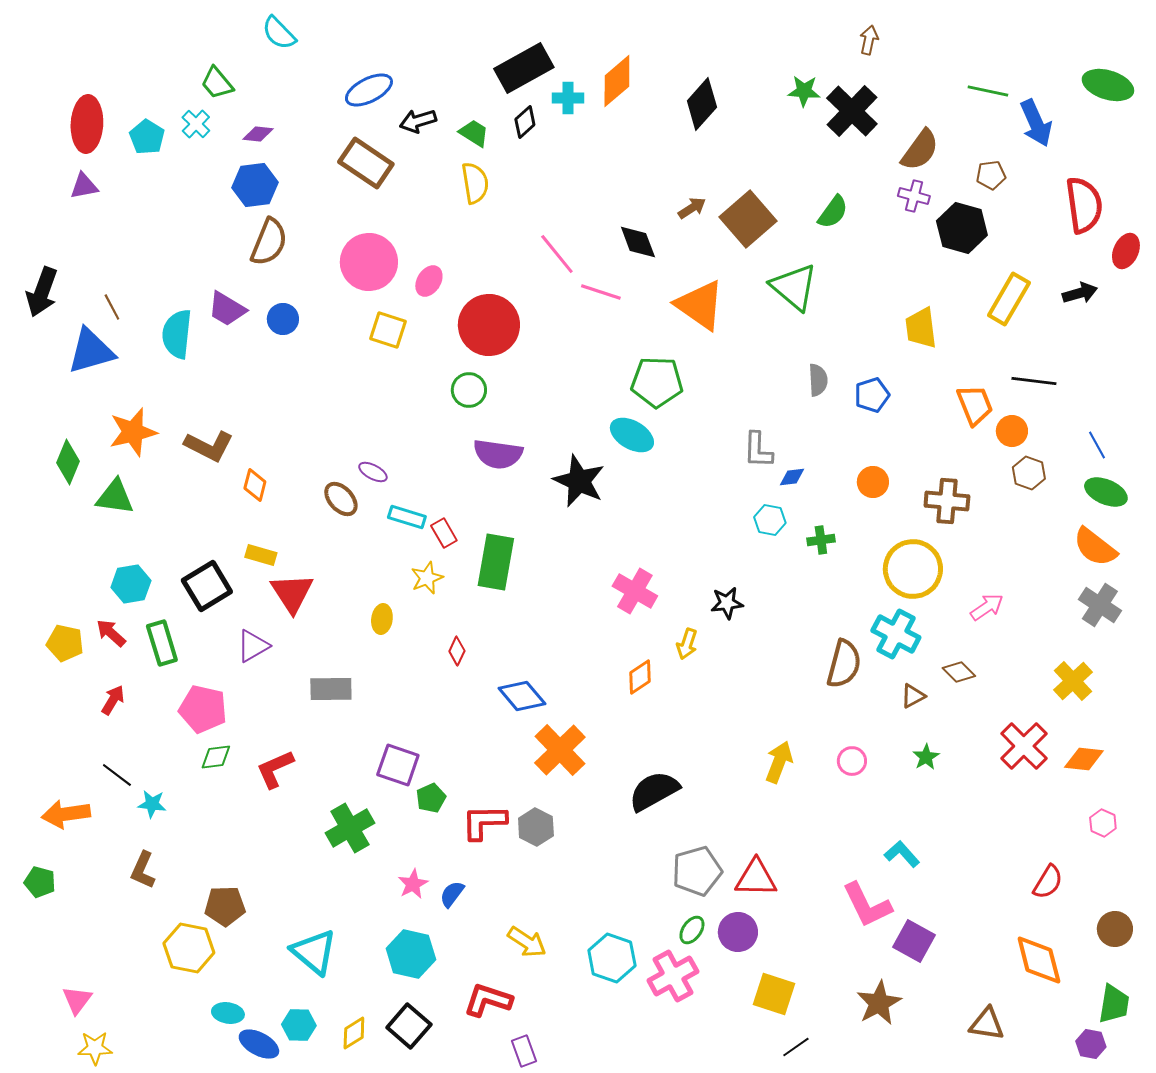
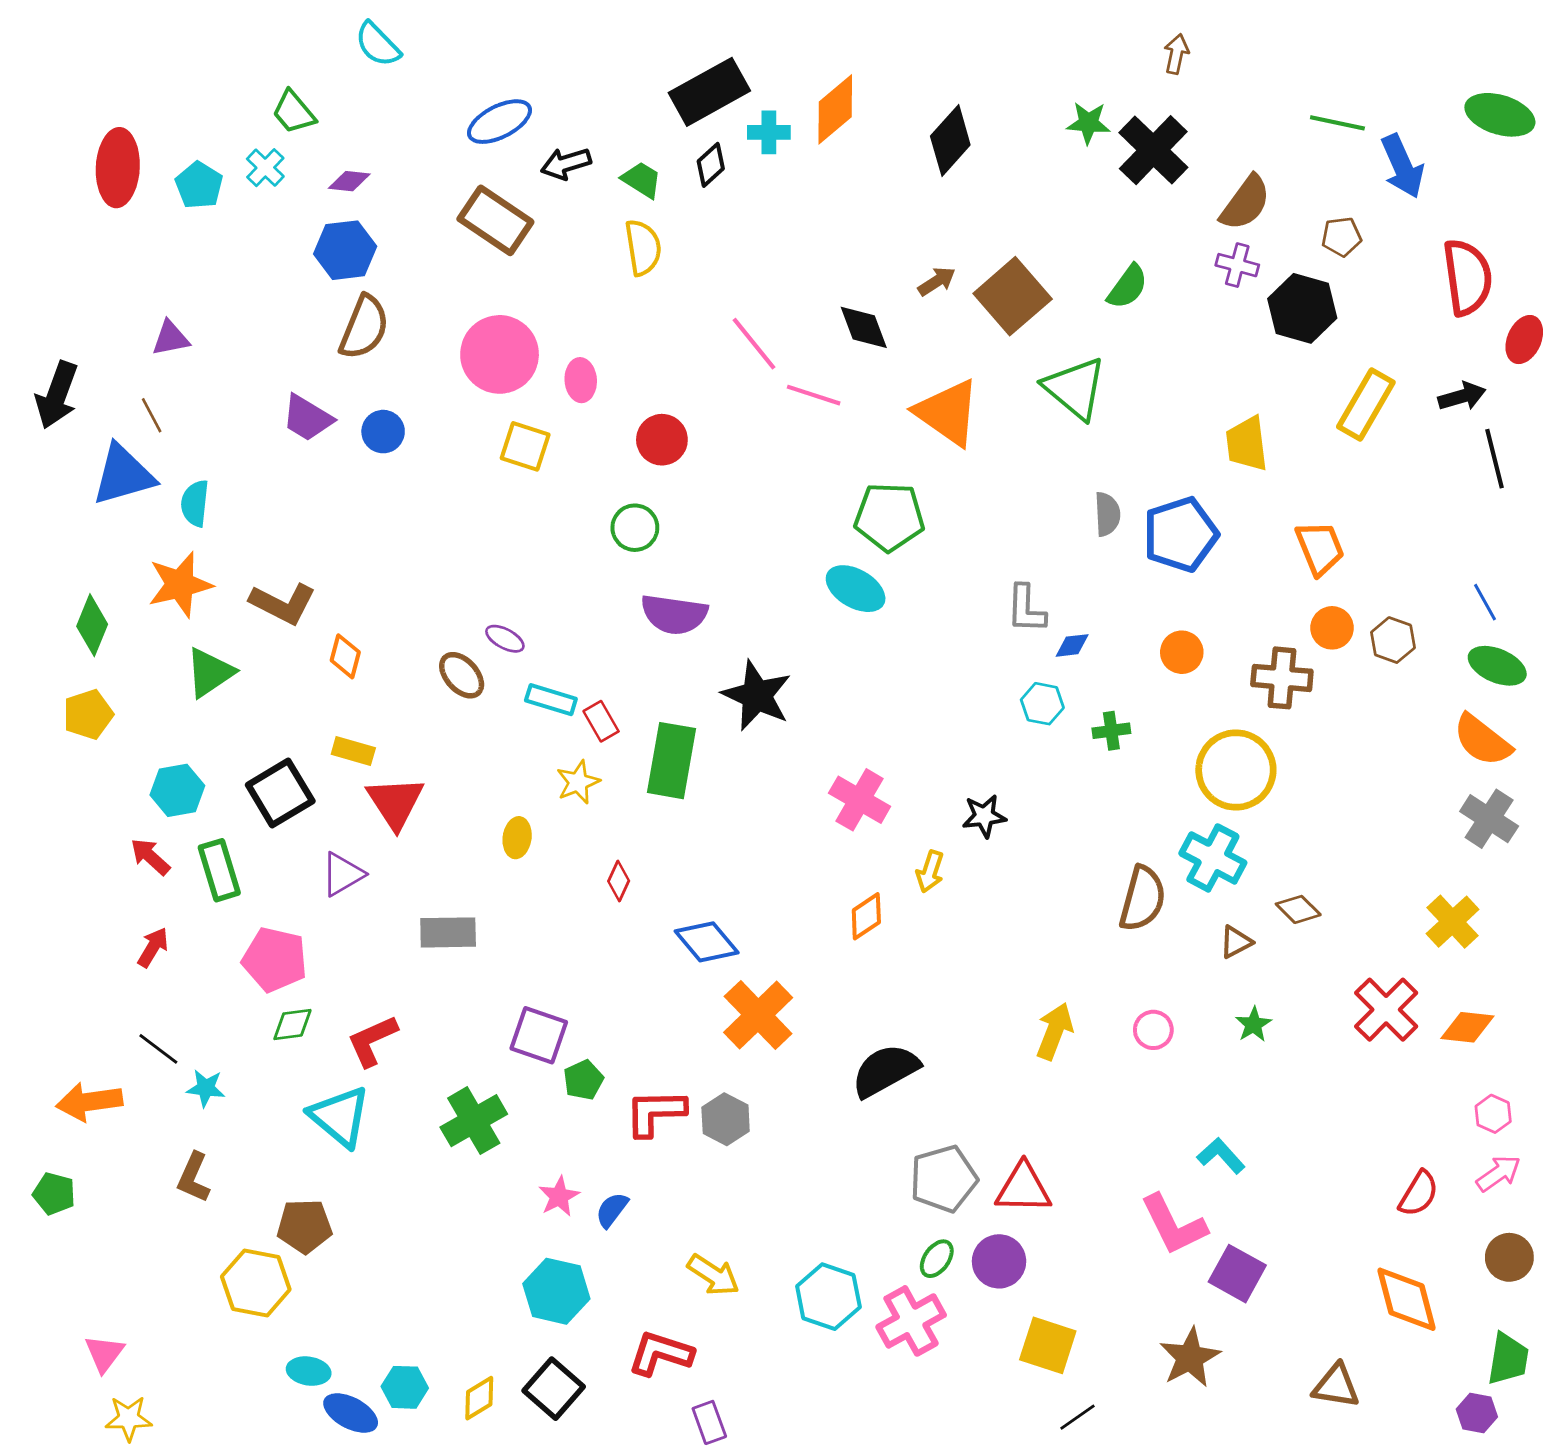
purple triangle: (84, 186) -> (171, 338), moved
pink ellipse: (429, 281) -> (581, 380), turned -36
red circle: (489, 325) -> (662, 440), size x0.6
cyan semicircle: (177, 334) -> (195, 503), moved, size x0.7
black line: (1034, 381) -> (1494, 459), moved, turned 69
blue pentagon: (872, 395) -> (1180, 534), size x1.6
orange circle: (1012, 431) -> (1332, 628), moved
black star: (579, 481) -> (757, 696), moved
green triangle: (115, 497) -> (210, 673), moved, turned -42
pink arrow: (987, 607) -> (1499, 1173), moved
yellow pentagon: (65, 643) -> (88, 714), moved, turned -30
cyan triangle: (314, 952) -> (340, 1117), moved

